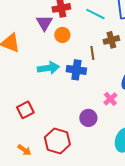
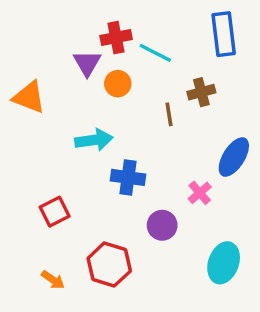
cyan line: (95, 14) -> (155, 53), moved
blue cross: (76, 70) -> (128, 177), moved

